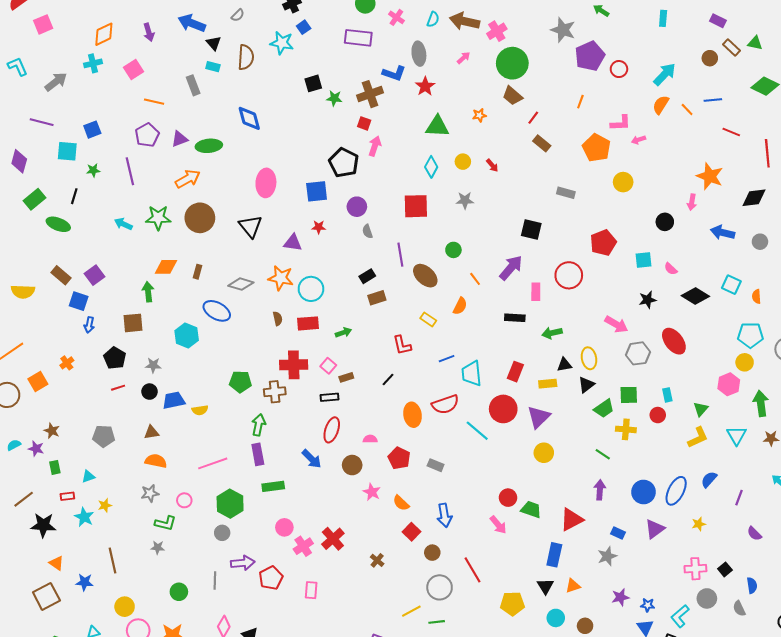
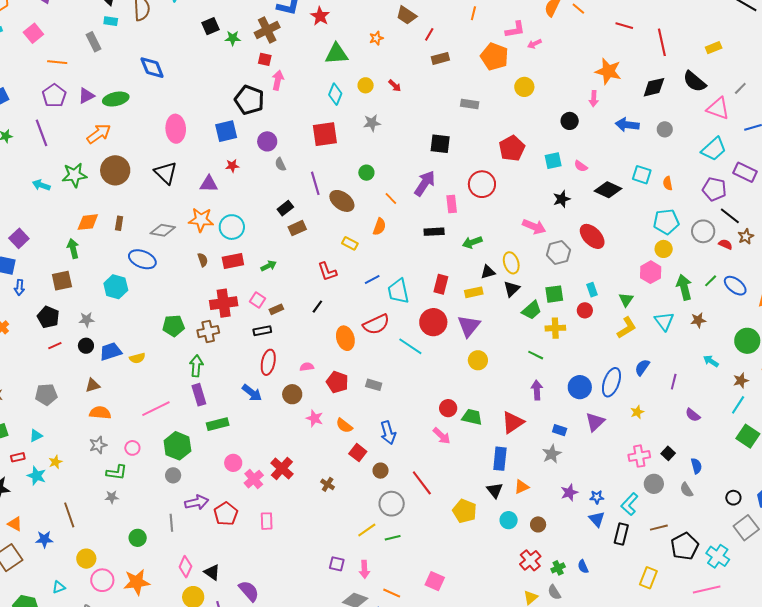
brown rectangle: (542, 143) -> (440, 58), turned -48
yellow pentagon: (512, 604) -> (465, 511), turned 30

